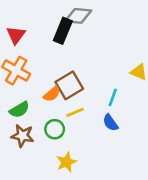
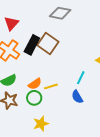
black rectangle: (63, 31) -> (32, 45), moved
brown square: (69, 85) -> (48, 43), moved, turned -30
orange semicircle: (52, 94) -> (35, 84), moved

